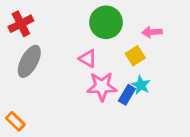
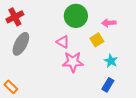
cyan star: (141, 85) -> (111, 61), moved
blue rectangle: (127, 95) -> (108, 85), moved

